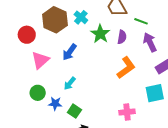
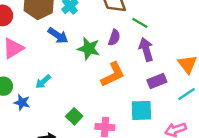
green star: (100, 34) -> (89, 49), moved, turned -30
blue arrow: (69, 52) -> (58, 35), moved, turned -102
green square: (74, 111) -> (74, 116), moved

